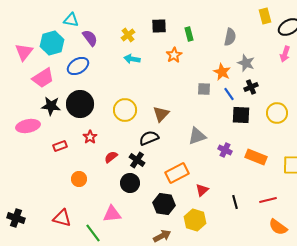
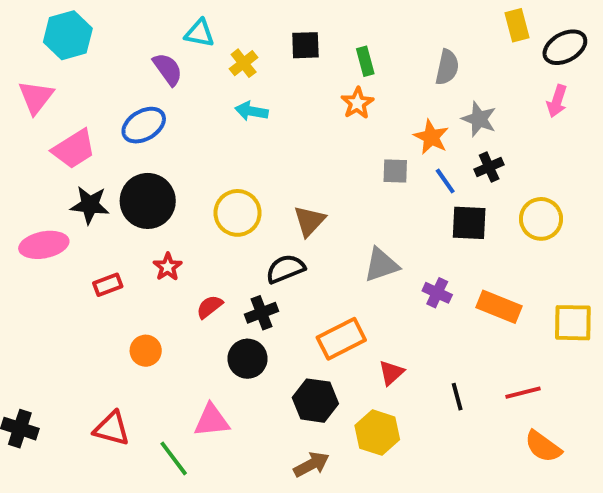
cyan triangle: (71, 20) -> (200, 33), moved
cyan hexagon: (52, 43) -> (68, 35), moved
orange star: (174, 55) -> (357, 103), moved
black cross: (137, 160) -> (261, 313), turned 35

